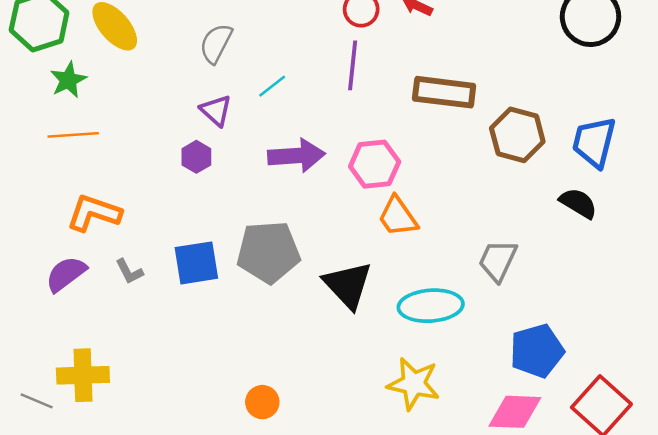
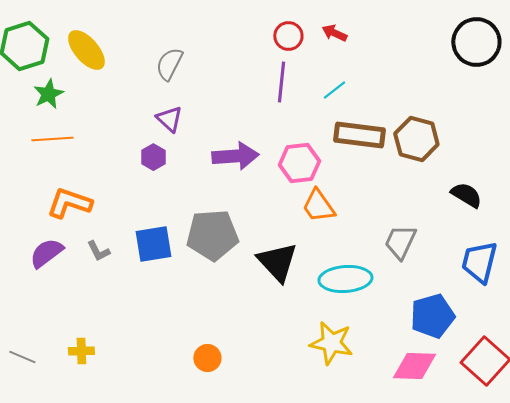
cyan line: (272, 86) -> (334, 90), moved
brown rectangle: (444, 92) -> (359, 135), moved
blue trapezoid: (594, 142) -> (479, 262), moved
yellow cross: (83, 375) -> (81, 351), moved, size x0.6

